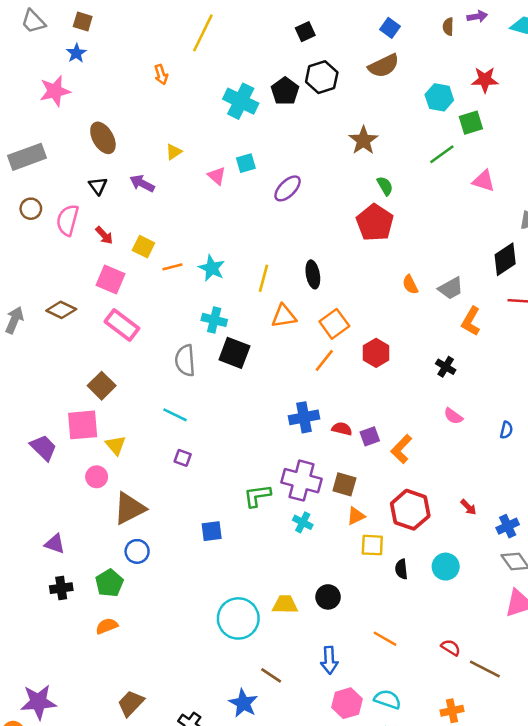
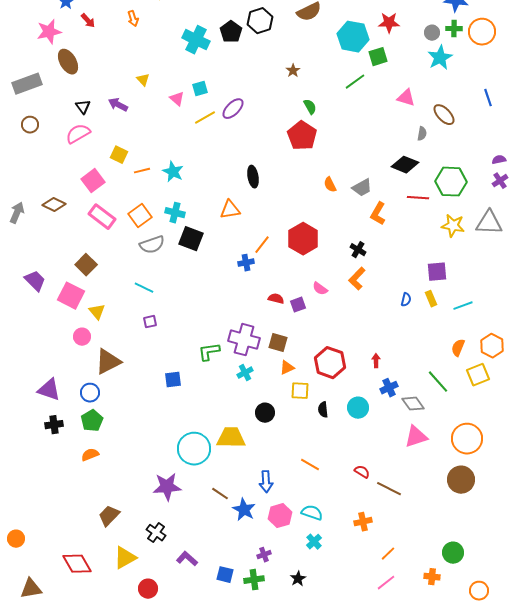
cyan hexagon: (439, 97) -> (353, 37), size x1.4
brown ellipse: (103, 138) -> (68, 62), moved
brown star: (363, 140) -> (293, 71), size x0.6
yellow triangle: (174, 152) -> (143, 80), turned -40
pink triangle: (484, 181) -> (406, 98), moved
pink semicircle: (68, 220) -> (78, 134), moved, turned 45
red arrow: (104, 235) -> (88, 21), moved
black diamond: (505, 259) -> (405, 165), turned 56
yellow line: (264, 278) -> (205, 118), moved, turned 45
pink square: (111, 280) -> (93, 181), turned 30
orange square: (334, 324) -> (140, 216), moved
red hexagon: (376, 353) -> (303, 239), size x1.4
gray semicircle: (185, 360) -> (152, 245), turned -105
pink semicircle: (453, 416) -> (320, 289), moved
blue cross: (304, 417) -> (246, 263), moved, size x0.7
pink square: (83, 425) -> (71, 296), turned 32
purple trapezoid: (43, 448) -> (35, 281), moved
orange L-shape: (401, 449) -> (357, 279), moved
purple square: (183, 458) -> (150, 322), turned -32
red arrow: (468, 507) -> (376, 361), turned -136
cyan cross: (303, 522) -> (245, 373), turned 35
blue cross: (508, 526) -> (389, 388), moved
purple triangle: (55, 544) -> (49, 390), size x1.4
blue circle: (137, 551) -> (90, 393), moved
black circle: (328, 597) -> (265, 413), moved
yellow trapezoid: (285, 605) -> (231, 438), size x1.4
purple star: (38, 702) -> (167, 487), moved
blue star: (243, 703) -> (244, 510), moved

